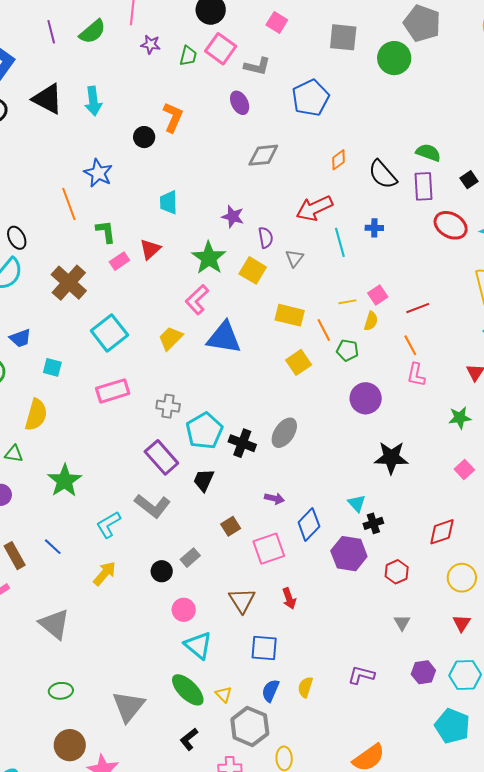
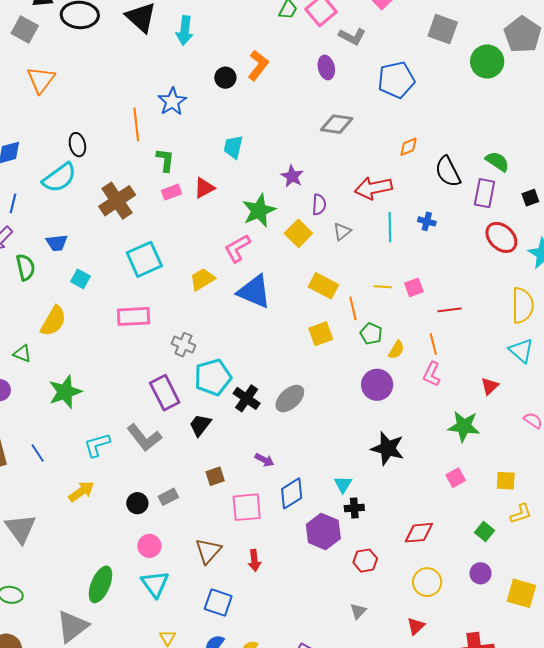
yellow semicircle: (371, 321) -> (396, 350), moved
green star: (460, 418) -> (464, 426), size x1.4
green ellipse: (188, 690) -> (101, 584), moved, turned 54

